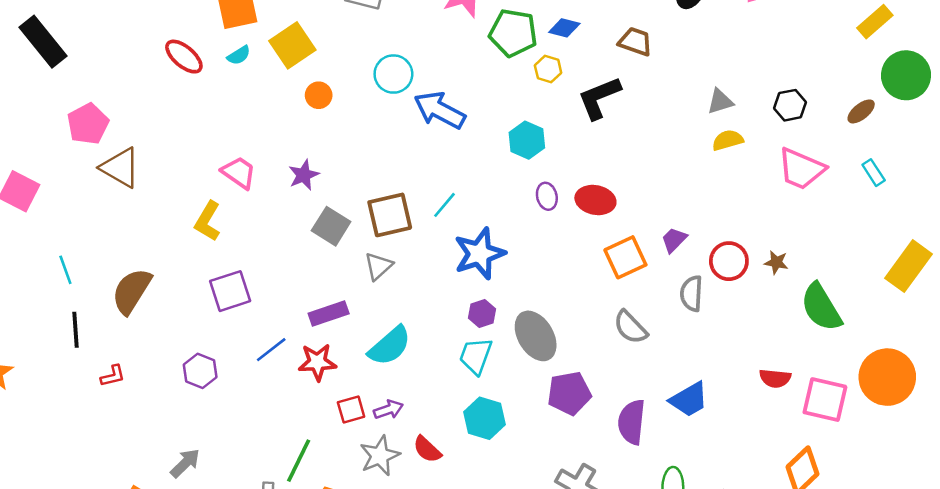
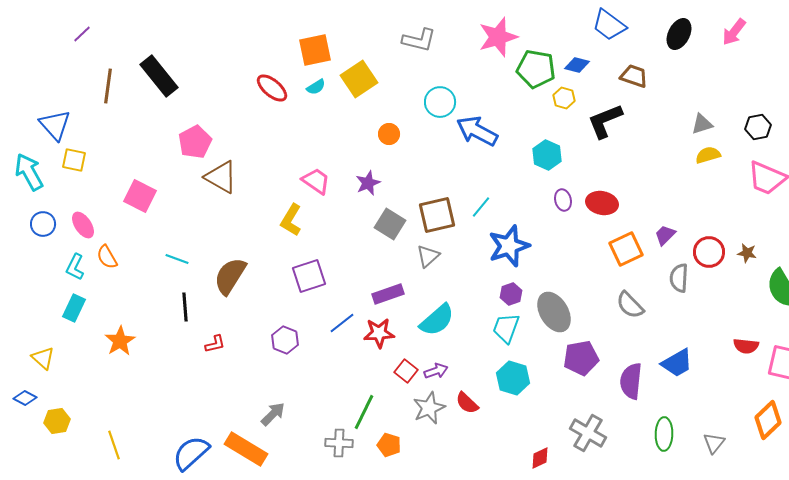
orange circle: (319, 95) -> (389, 134), moved
cyan line: (65, 270) -> (177, 259), turned -50
red square: (351, 410) -> (406, 371), turned -35

